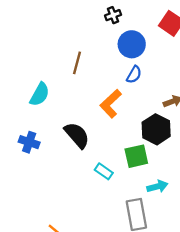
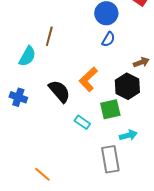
brown line: (77, 63) -> (49, 36), moved
orange L-shape: (111, 104) -> (88, 79), moved

